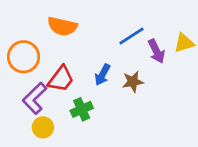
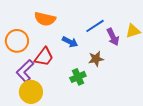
blue arrow: (102, 75) -> (70, 42), moved, turned -91
green cross: (82, 109) -> (78, 77), moved
yellow circle: (43, 127) -> (31, 92), size x1.5

